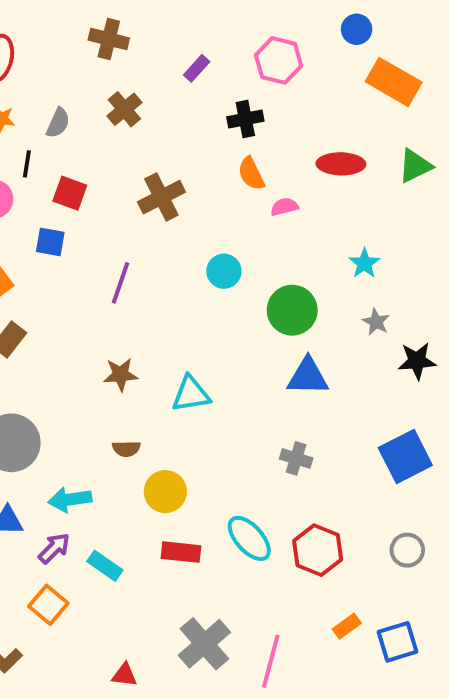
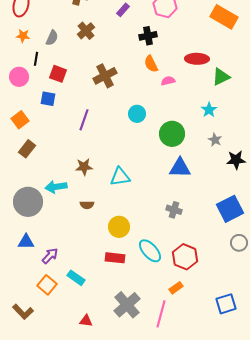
green triangle: (415, 166) -> (221, 77), moved
yellow circle: (165, 492) -> (119, 227), moved
cyan arrow: (70, 499) -> (56, 187), moved
gray circle: (407, 550) -> (239, 243), moved
cyan rectangle: (105, 566) -> (76, 278), moved
orange rectangle: (347, 626) -> (176, 288), moved

